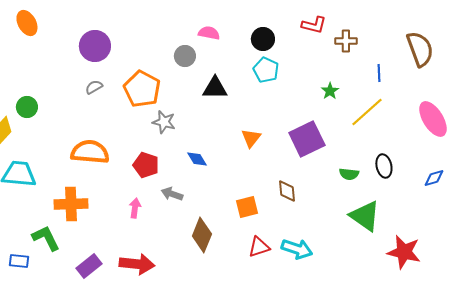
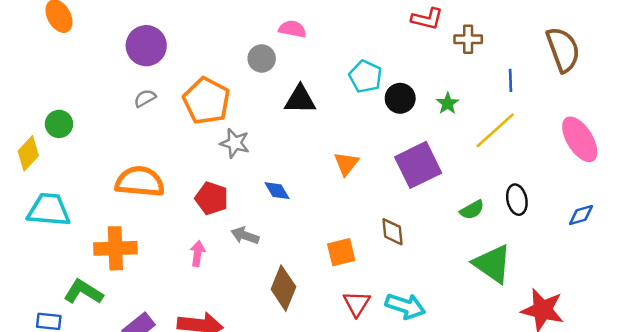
black circle: (263, 39) -> (400, 98), moved
green semicircle: (349, 174) -> (472, 210), turned -36
green L-shape: (46, 238) -> (83, 292), turned -32
red triangle: (259, 247) -> (357, 303), turned -40

